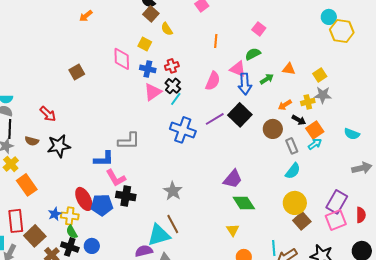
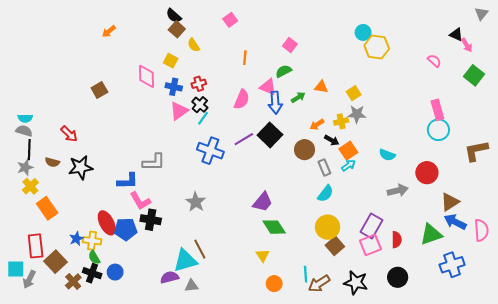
gray star: (173, 191) -> (196, 202), moved

